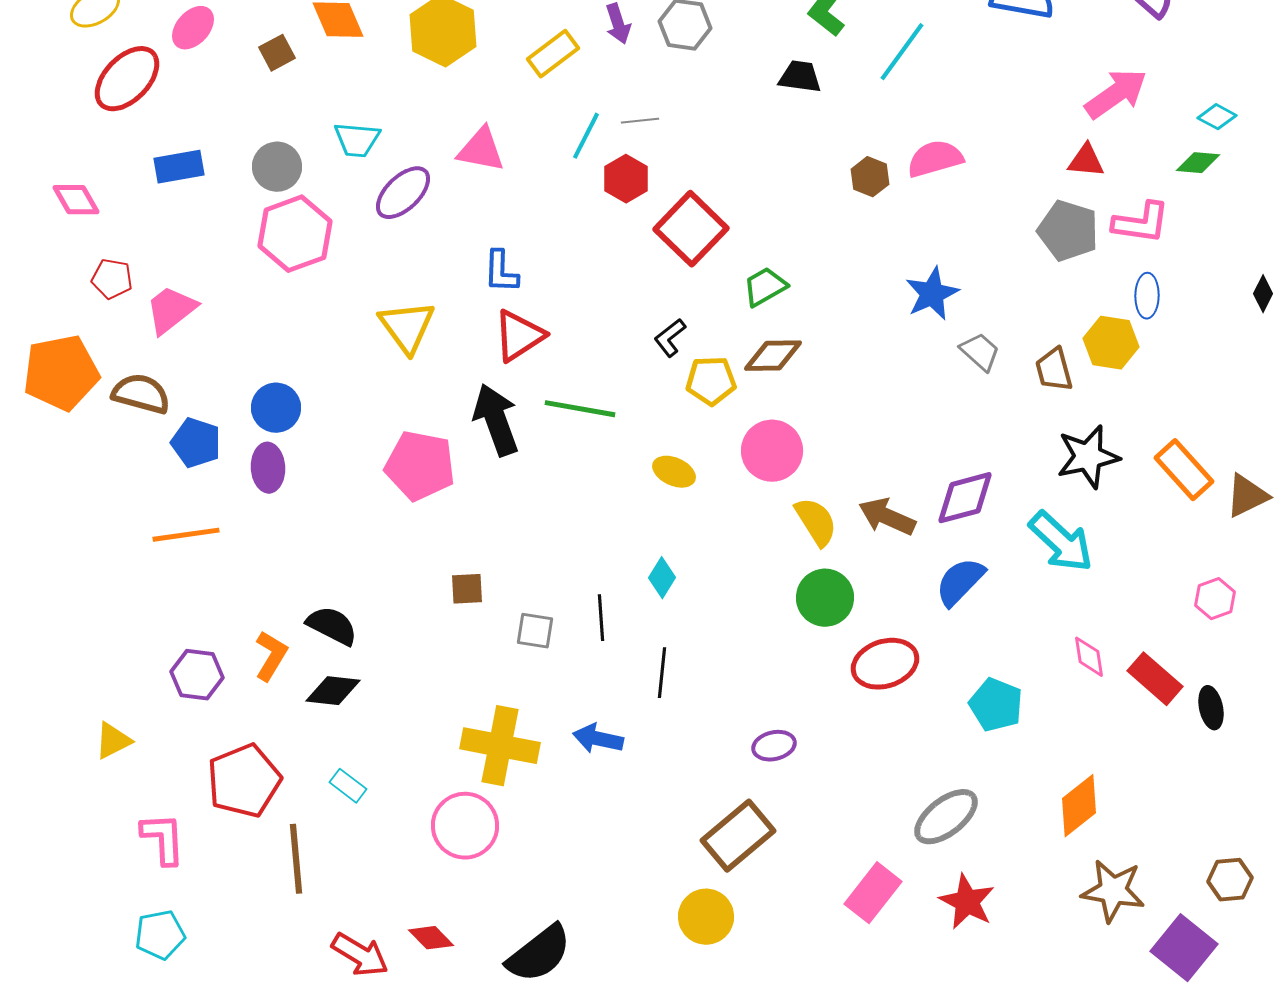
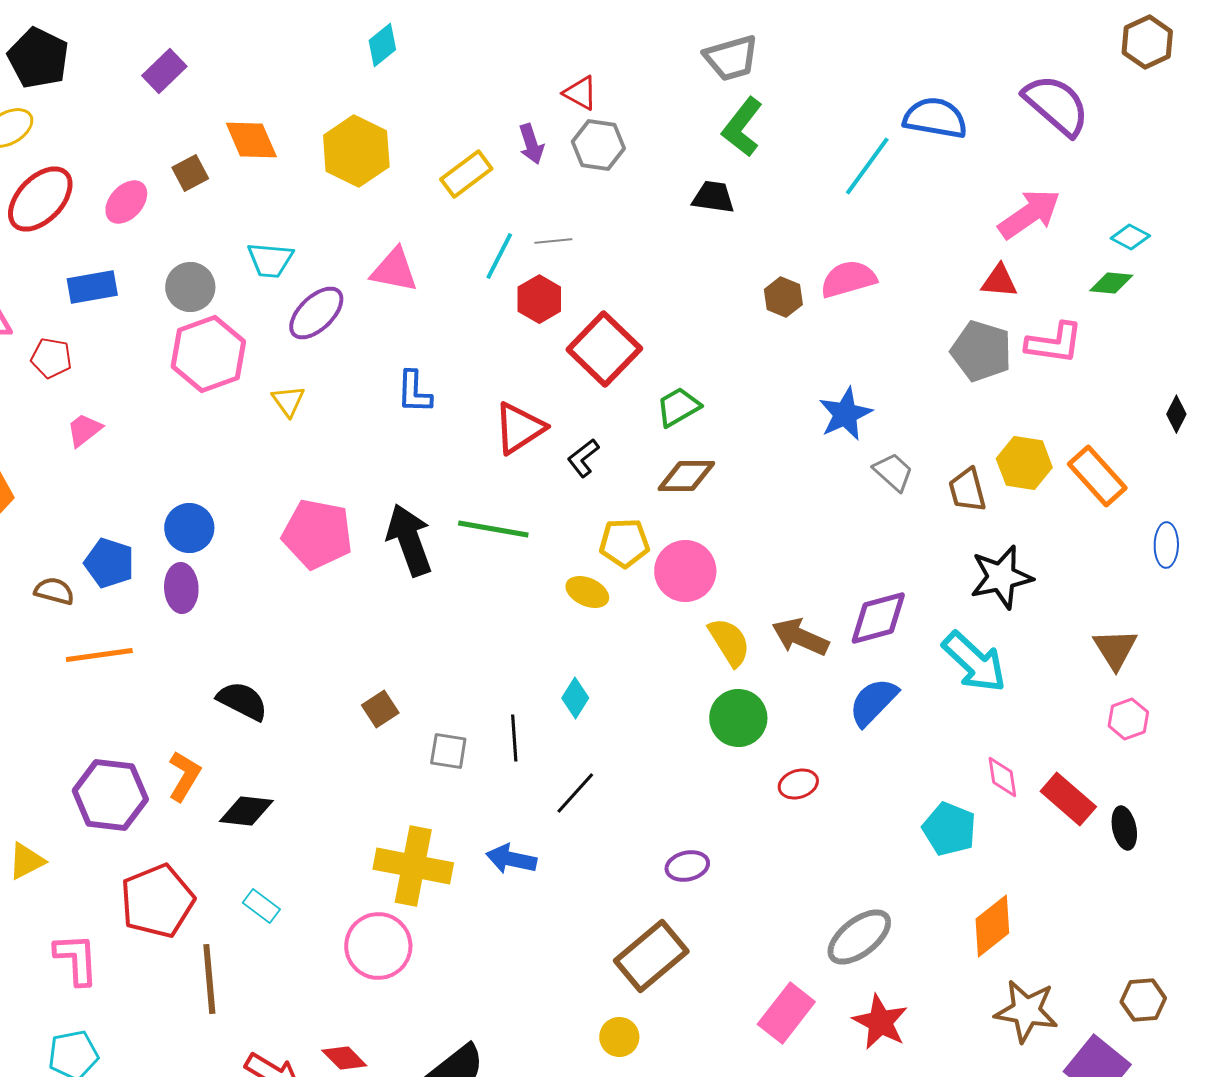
pink ellipse: (193, 28) -> (126, 202), moved
cyan line: (902, 52) -> (867, 166), moved
red pentagon: (112, 279) -> (51, 358), moved
blue ellipse: (1147, 296) -> (1166, 545), moved
pink trapezoid: (171, 310) -> (84, 430), size x0.7
yellow triangle: (407, 327) -> (288, 401), moved, size x0.6
red triangle: (519, 336) -> (519, 428), moved
yellow pentagon: (711, 381) -> (624, 543), moved
brown semicircle: (141, 394) -> (54, 591), moved, size x0.7
pink pentagon: (420, 466) -> (317, 534), moved
orange rectangle: (1184, 470) -> (1097, 476), moved
brown triangle: (1247, 496) -> (1115, 649), moved, turned -36
brown square: (467, 589) -> (380, 709), turned -30
black semicircle: (332, 626) -> (242, 701), moved
red ellipse: (885, 664) -> (798, 784), size x0.6
black line: (662, 673) -> (575, 793), turned 36
purple hexagon: (197, 675) -> (110, 795), size x1.4
cyan pentagon: (996, 705) -> (949, 829), moved
yellow circle: (706, 917) -> (619, 1037), size x0.7

